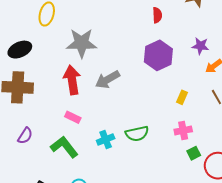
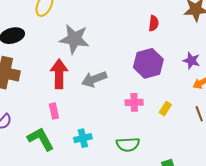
pink rectangle: (73, 117) -> (54, 111), turned 42
pink cross: (183, 131) -> (134, 102), moved
green semicircle: (137, 134) -> (128, 144), moved

